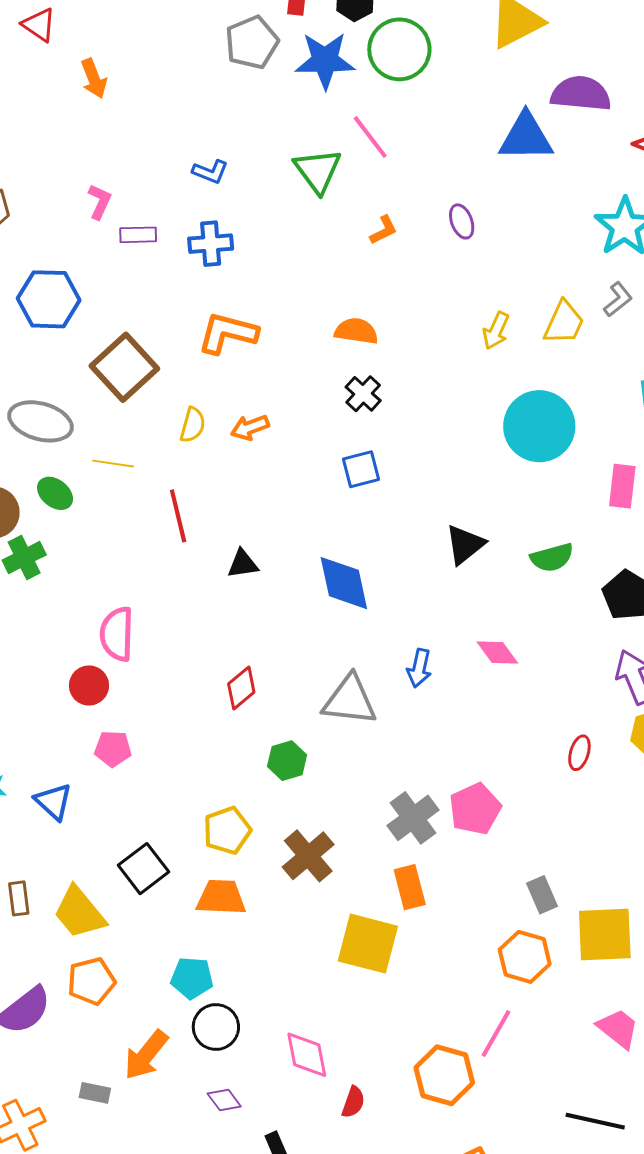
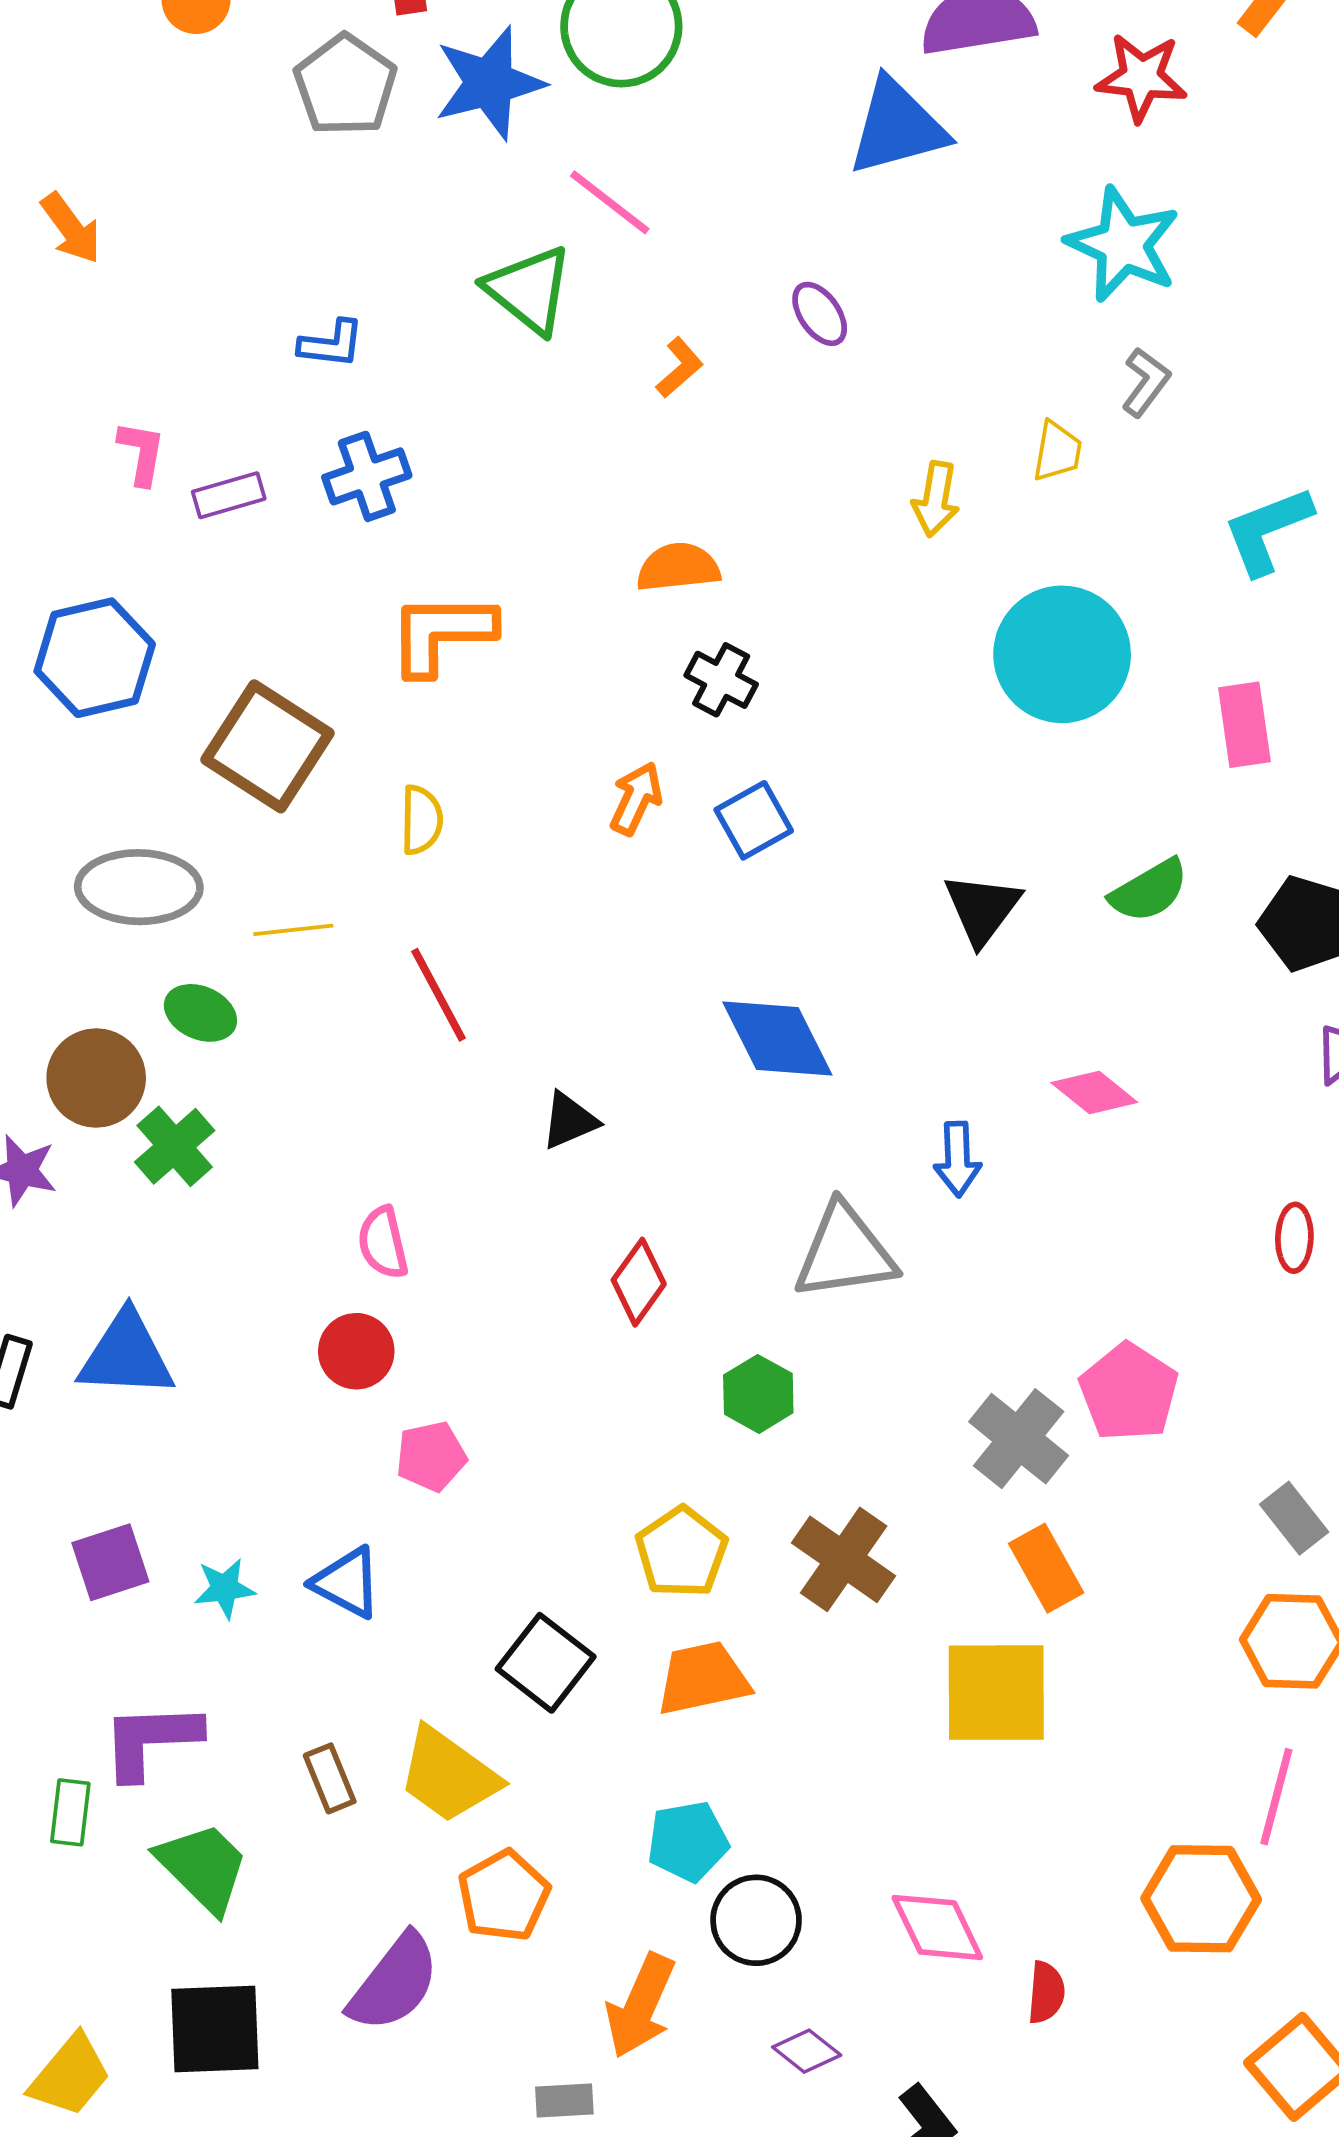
yellow trapezoid: (564, 323) -> (1057, 451), size x0.7
orange arrow: (250, 427) -> (636, 799), moved, turned 150
black triangle: (243, 564) -> (569, 1121), moved
pink semicircle: (117, 634) -> (383, 1243), size x0.7

